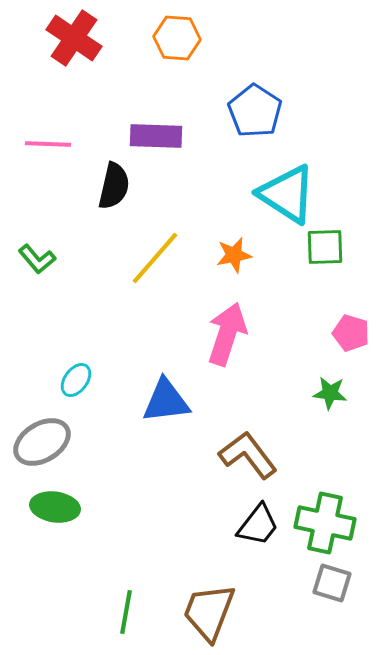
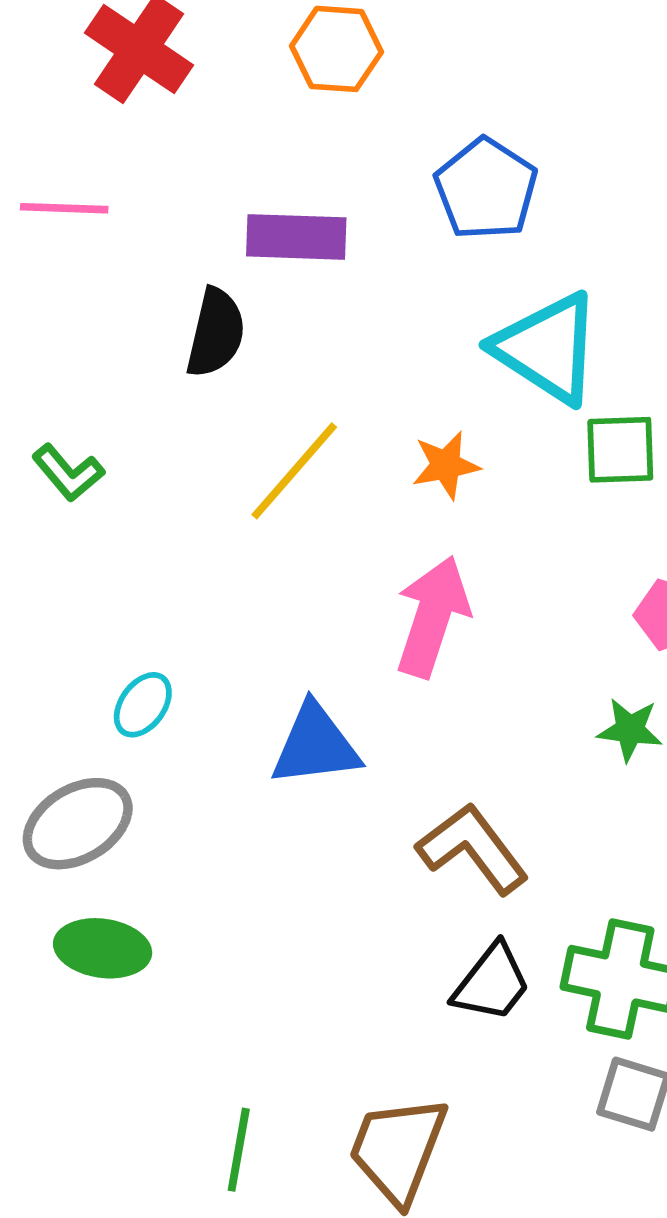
pink line: (48, 144) -> (64, 208), moved

